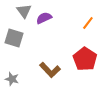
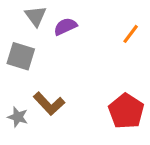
red pentagon: (85, 59) -> (126, 111), moved
brown L-shape: (50, 70) -> (49, 104), moved

